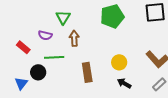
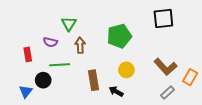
green pentagon: (112, 16) -> (119, 36), moved
red rectangle: (23, 47) -> (28, 54), turned 40
black arrow: (124, 83) -> (116, 91), moved

